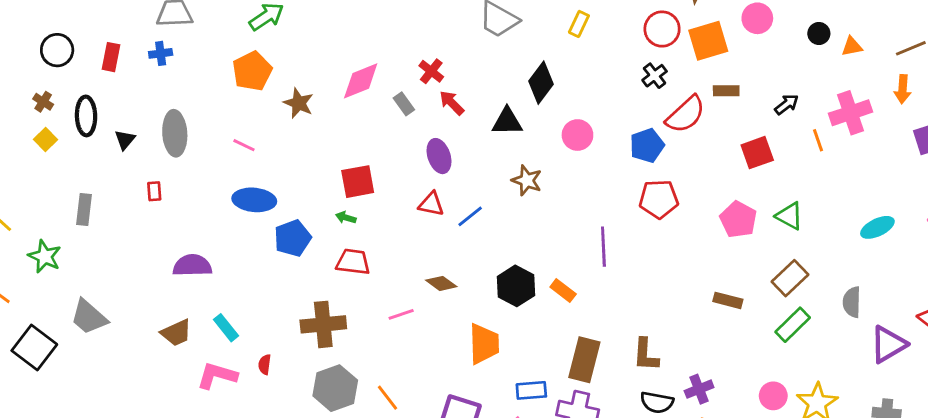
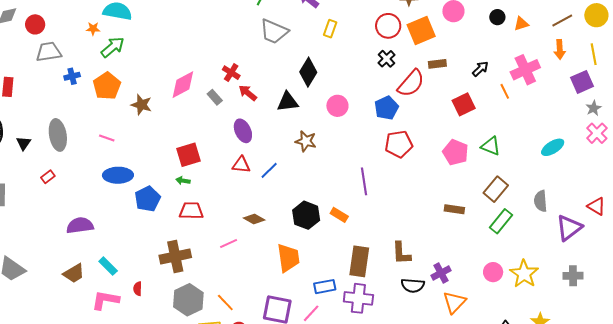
blue cross: (161, 53) -> (72, 76), moved
red rectangle: (154, 191) -> (48, 177), turned 64

